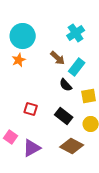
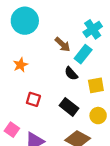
cyan cross: (76, 33) -> (93, 29), moved
orange star: (19, 60) -> (20, 65), moved

